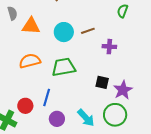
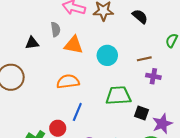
brown line: (88, 31) -> (144, 59), moved
green trapezoid: (64, 67) -> (118, 96), moved
blue line: (47, 97) -> (77, 112), moved

